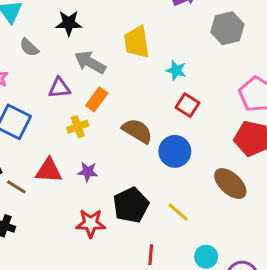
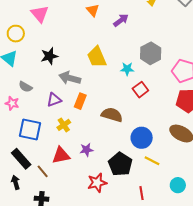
gray hexagon: (227, 28) -> (151, 53), moved
gray semicircle: (29, 47) -> (25, 87), moved
red square: (188, 105) -> (140, 90), turned 35
yellow cross: (78, 127) -> (64, 125), moved
blue circle: (175, 151) -> (142, 138), moved
brown line: (16, 187) -> (43, 171), turned 32

